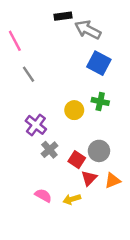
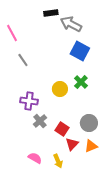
green cross: (100, 101) -> (81, 82), turned 32
purple cross: (36, 125) -> (29, 101), turned -30
gray circle: (99, 151) -> (89, 123), moved
yellow arrow: (72, 199) -> (58, 161), turned -96

